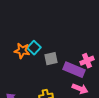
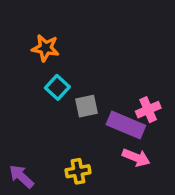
orange star: (22, 51) -> (45, 48), moved

